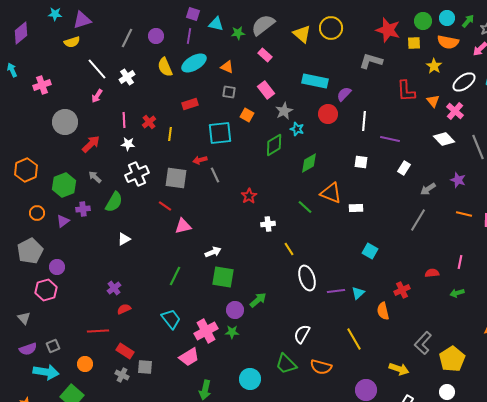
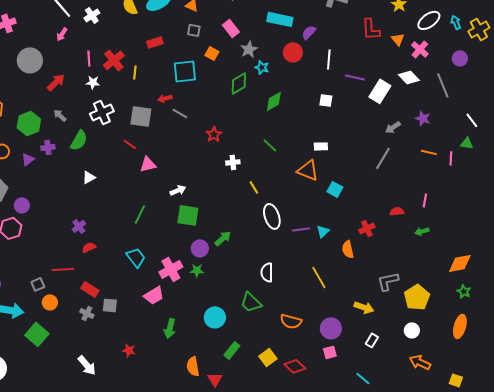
red cross: (149, 122) -> (114, 60), size x1.5
white rectangle: (404, 168) -> (380, 91), moved, size x1.6
gray line: (215, 175) -> (180, 113), turned -35
orange triangle: (331, 193) -> (308, 170), moved
white semicircle: (302, 334) -> (267, 272), turned -30
gray L-shape: (423, 343) -> (388, 281), turned 35
gray square: (53, 346) -> (38, 284), moved
orange semicircle: (321, 367) -> (291, 321), moved

